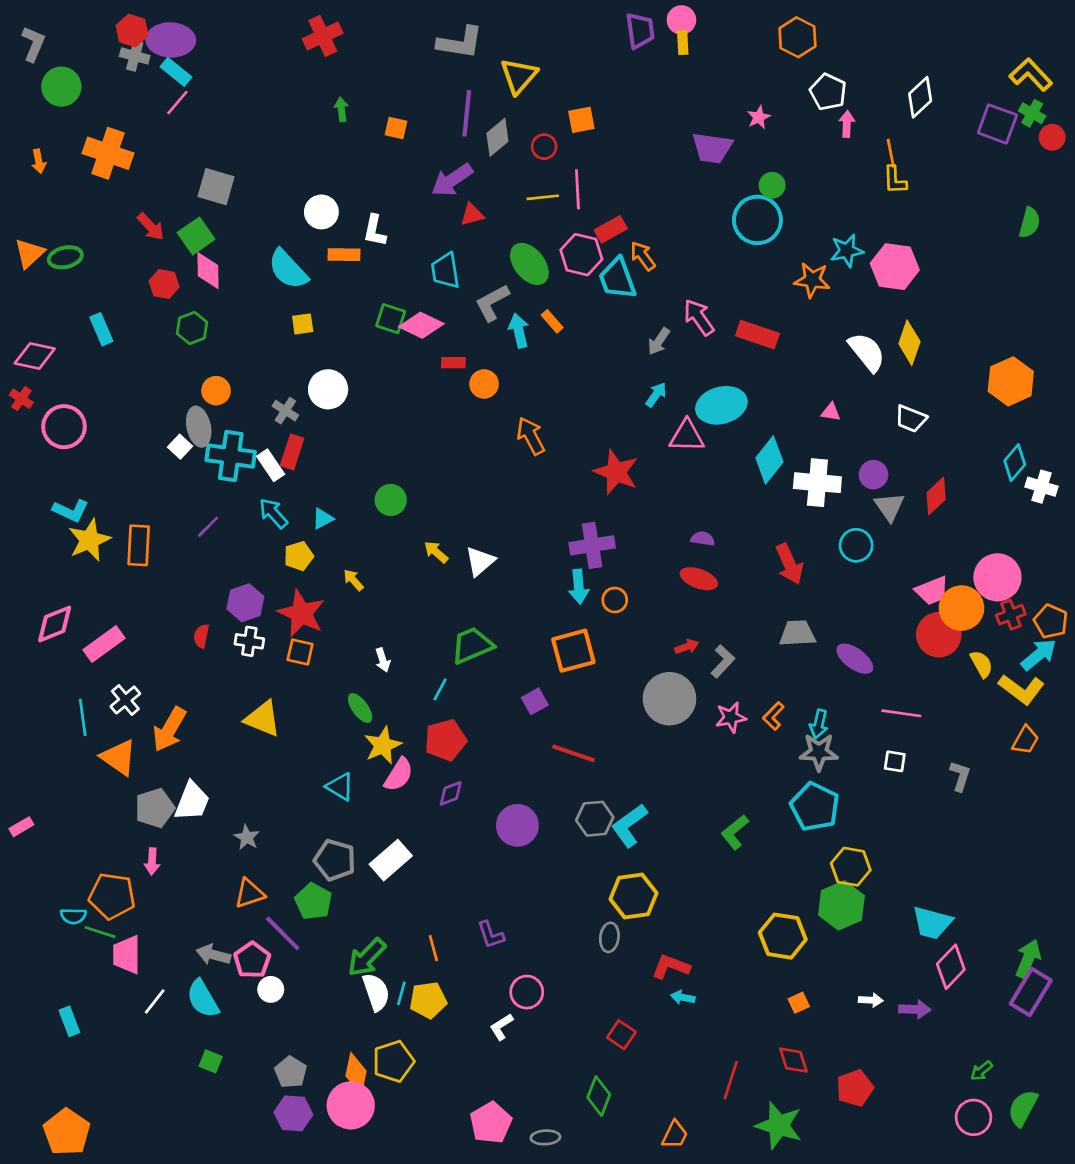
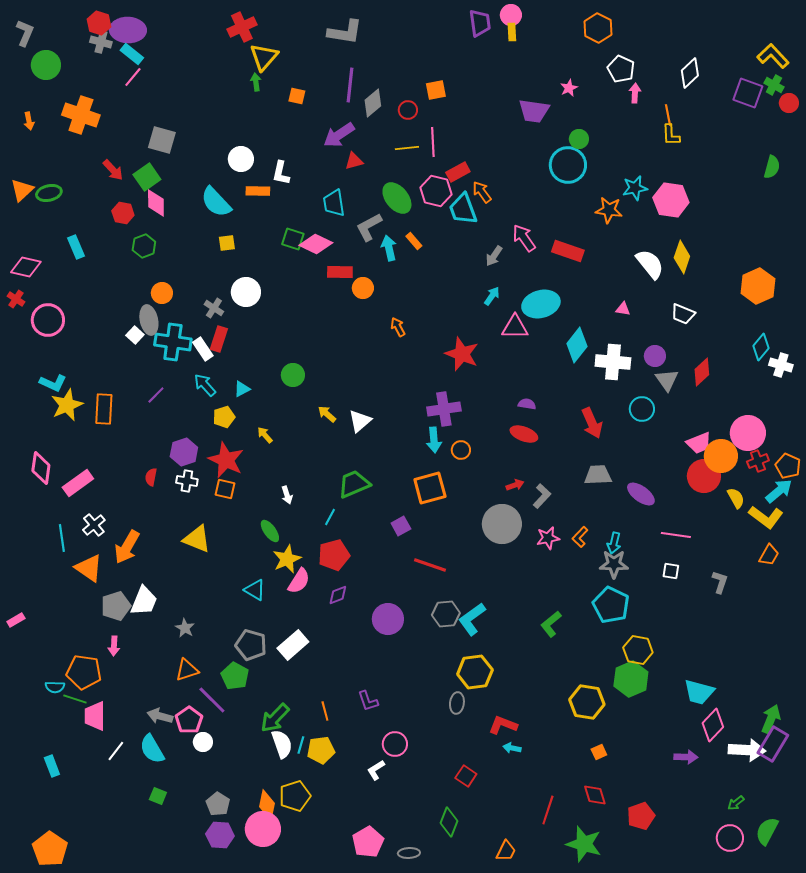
yellow triangle: (519, 76) -> (264, 57), moved
red rectangle: (453, 363) -> (340, 272), size x1.4
orange arrow: (531, 436) -> (398, 327), size x0.7
pink diamond: (55, 624) -> (41, 468), turned -60
white arrow: (871, 1000) -> (747, 750), moved, size x2.0

